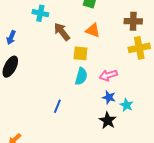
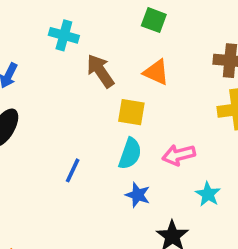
blue star: (109, 97) -> (138, 195), moved
cyan star: (127, 105) -> (208, 194), moved
blue line: (57, 106) -> (73, 170), moved

